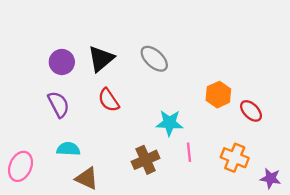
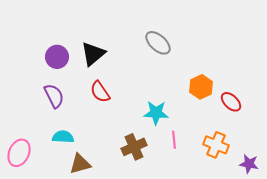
gray ellipse: (154, 59) -> (158, 43), moved
brown triangle: (87, 178) -> (80, 164), turned -40

